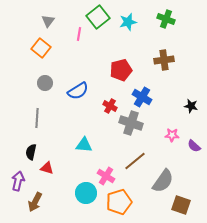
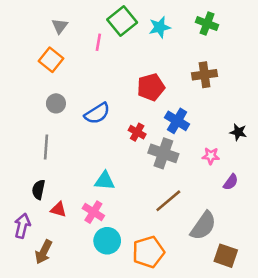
pink star: (172, 135) -> (211, 156), moved
purple semicircle: (194, 146) -> (231, 182), moved, turned -96
pink cross: (106, 176) -> (93, 212), moved

